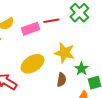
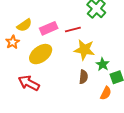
red line: (51, 21) -> (73, 30), moved
yellow ellipse: (33, 64) -> (41, 54), moved

